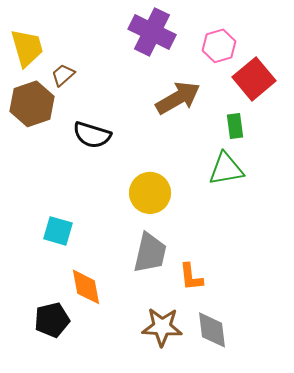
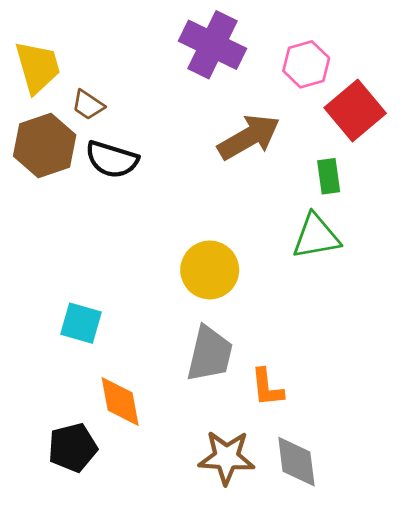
brown trapezoid: (63, 75) -> (88, 105), turned -105
black semicircle: (92, 135) -> (112, 159), moved

